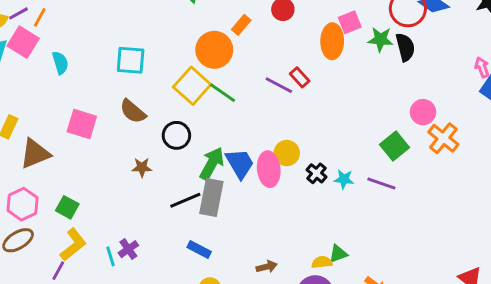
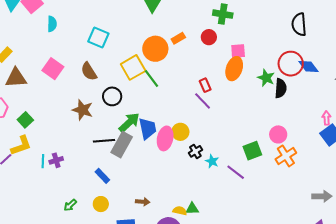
pink square: (350, 22) -> (238, 51), moved
purple line: (279, 85) -> (203, 101), moved
brown star: (142, 167) -> (83, 110), size x1.5

